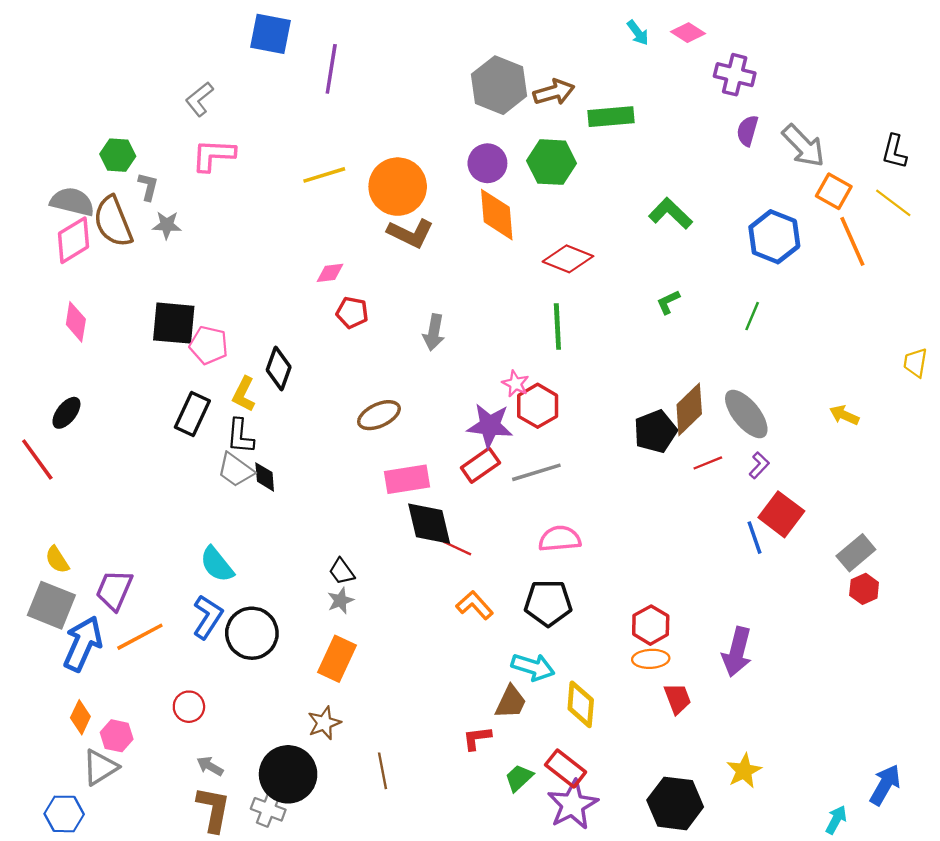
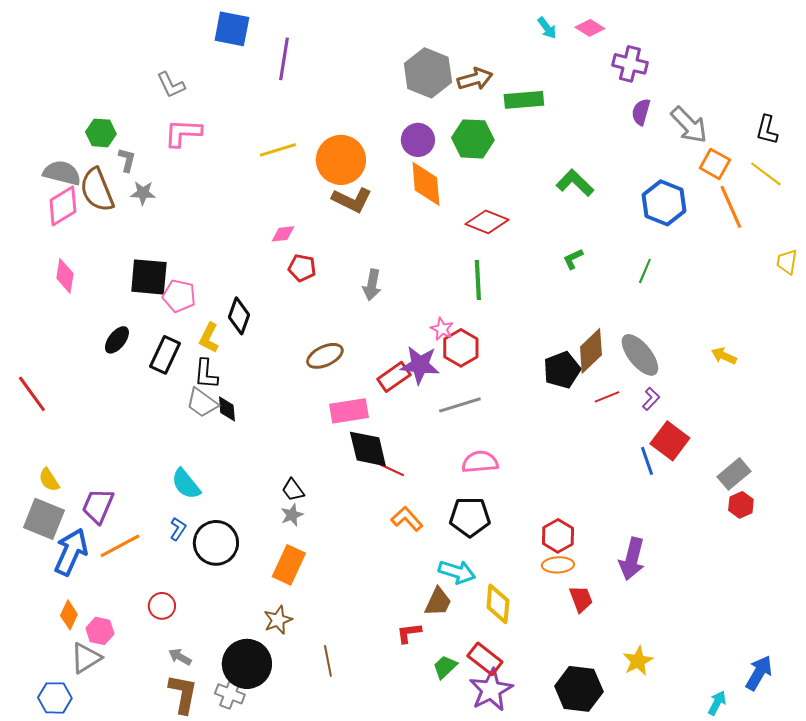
gray L-shape: (199, 99) -> (171, 85), turned -76
yellow trapezoid: (915, 363) -> (787, 262), moved
black ellipse: (66, 413) -> (117, 340), moved
red rectangle: (480, 465) -> (394, 377), moved
blue L-shape: (208, 617) -> (178, 529), size x0.6

